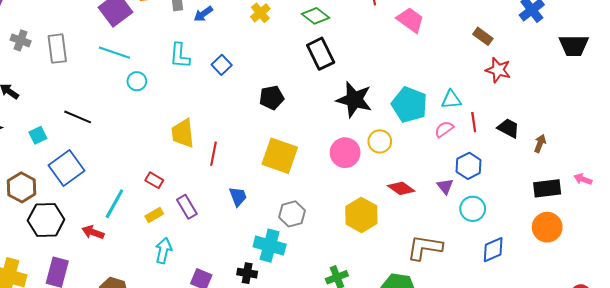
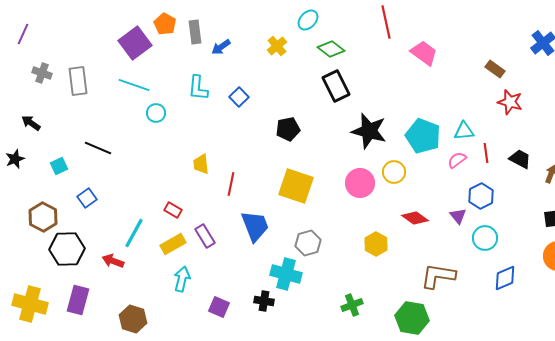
yellow trapezoid: (183, 133) -> (201, 164), size x0.7
blue square: (66, 168) -> (87, 198), size x0.6
blue trapezoid: (238, 197) -> (255, 226), size x1.6
yellow rectangle: (154, 215) -> (173, 244), size x1.4
yellow hexagon: (361, 215) -> (376, 244), size x0.7

